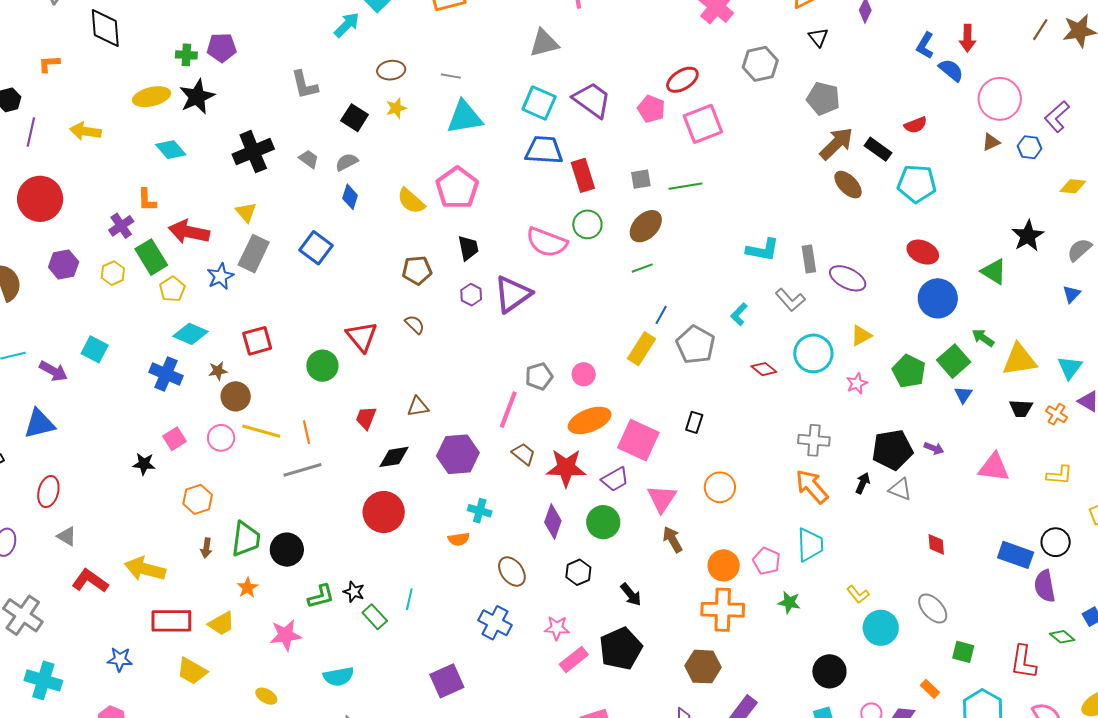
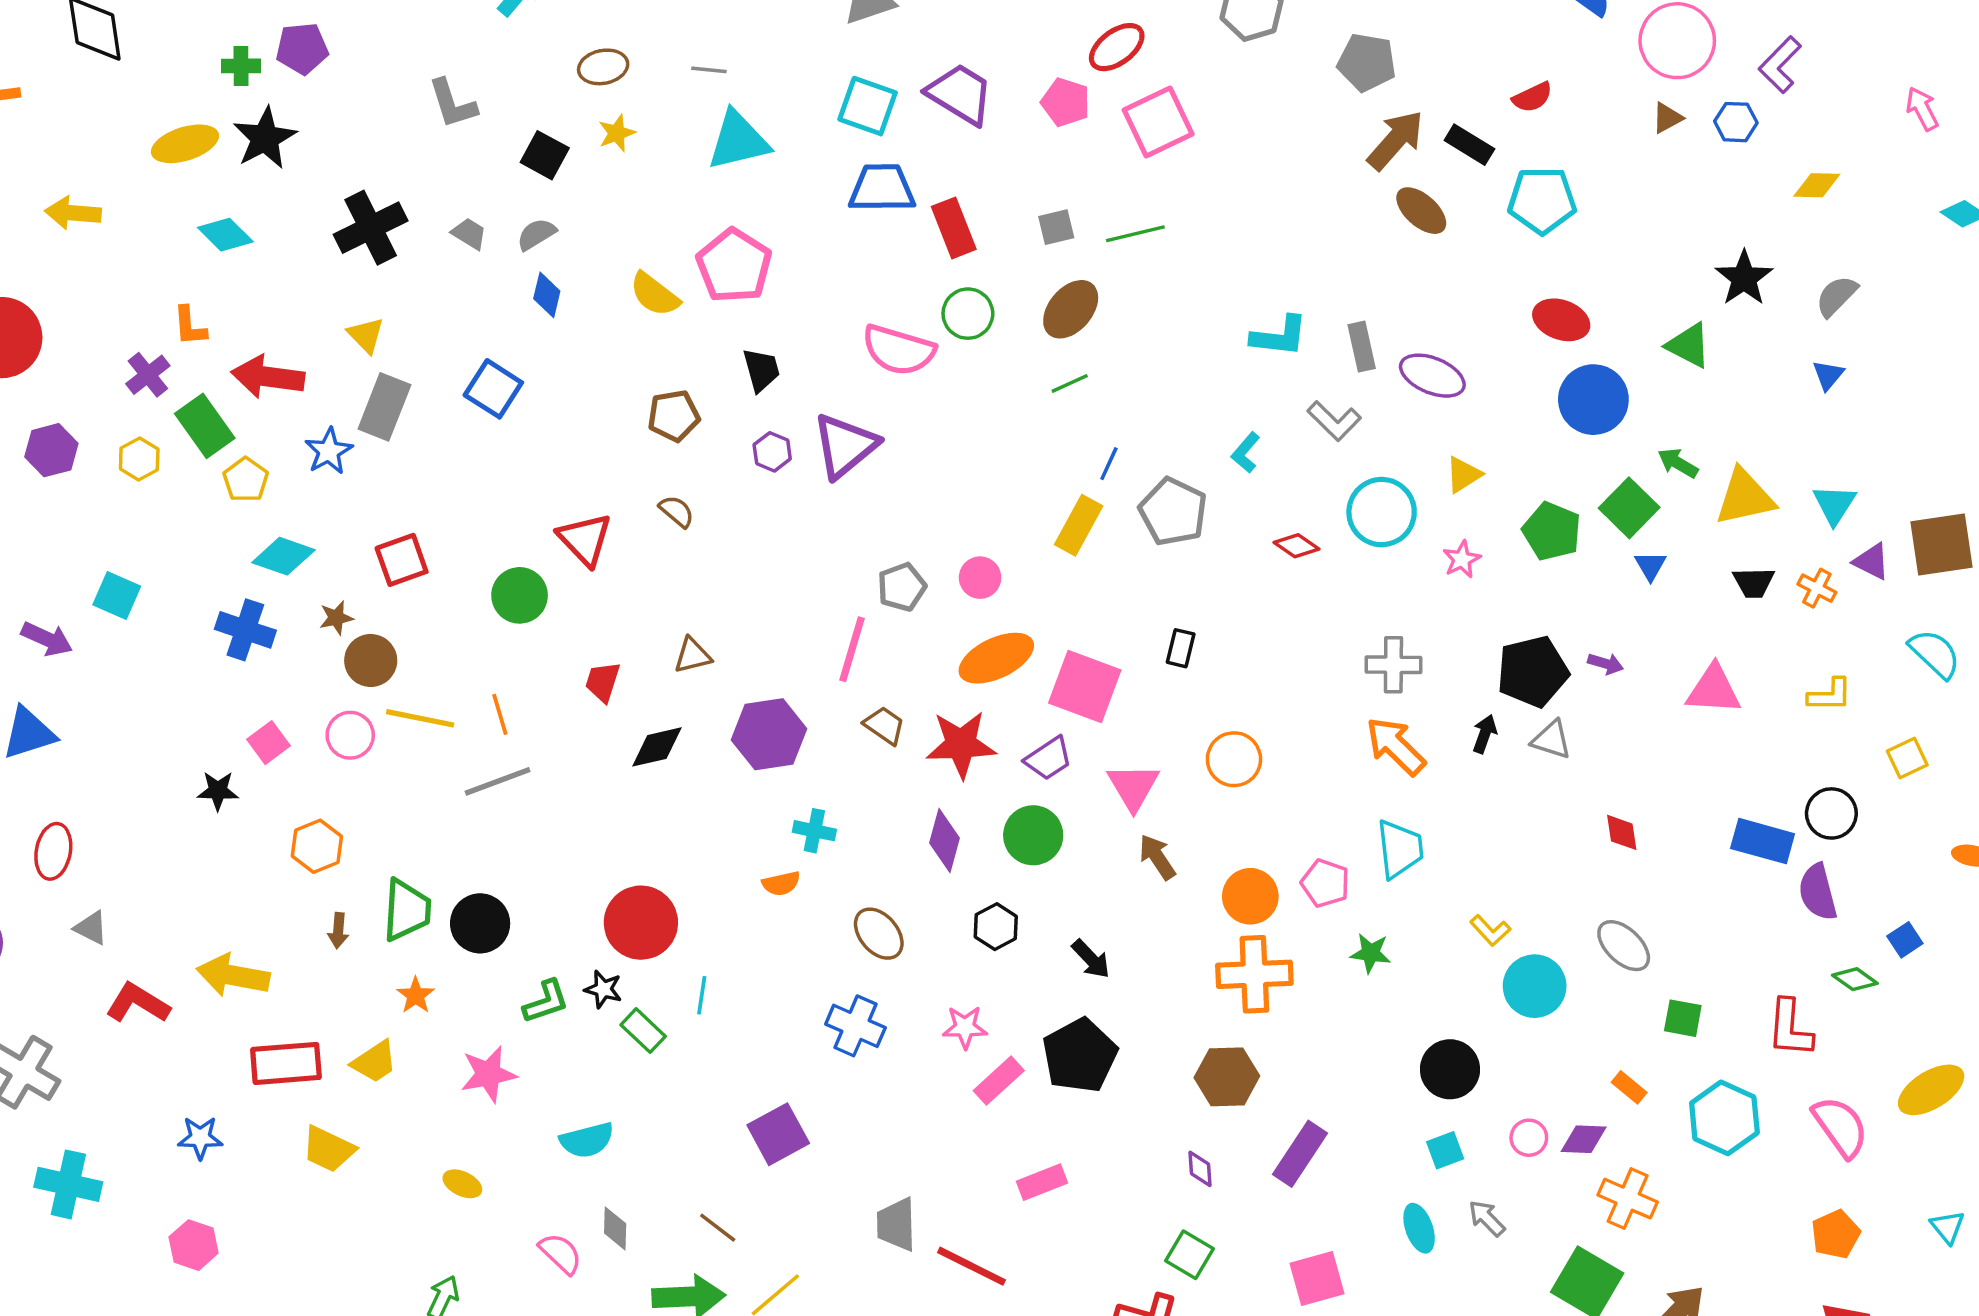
red circle: (384, 512) -> (641, 923), moved

